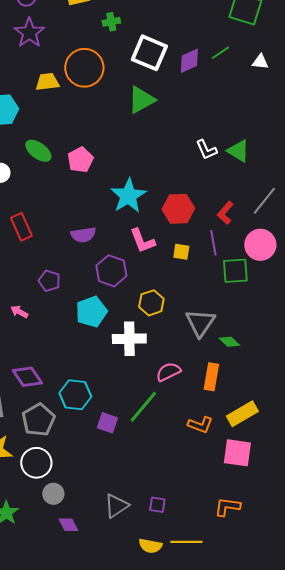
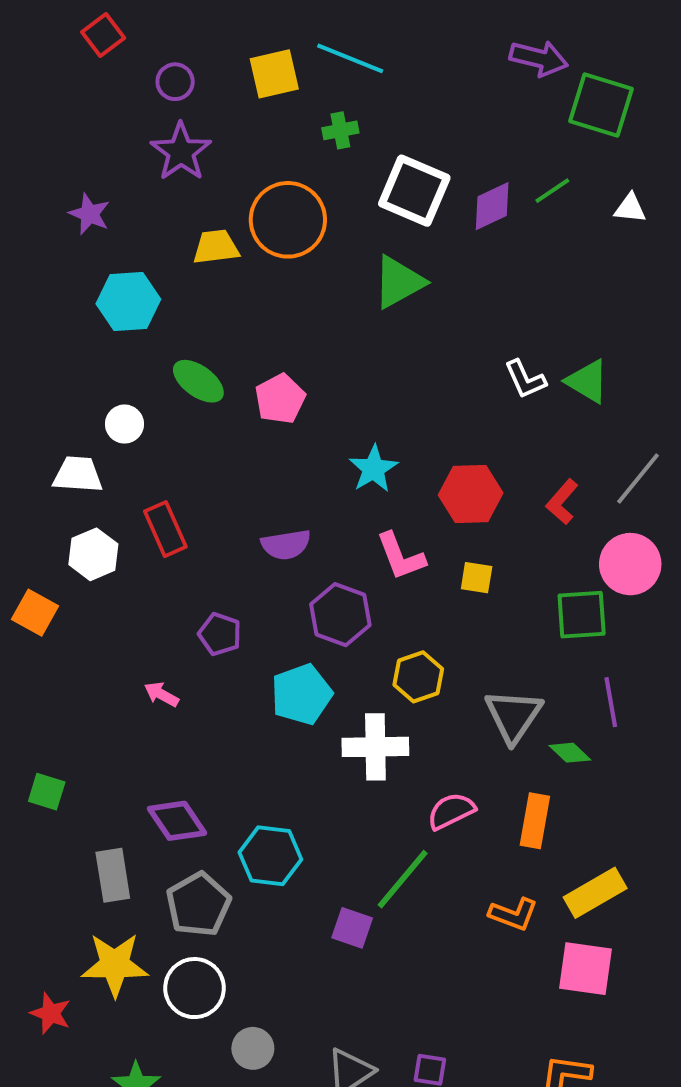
cyan star: (128, 196) -> (373, 469), size x0.7
purple line: (213, 243) -> (611, 702), moved
purple square: (107, 423) -> (352, 928), moved
gray circle: (53, 494) -> (253, 1048), moved

